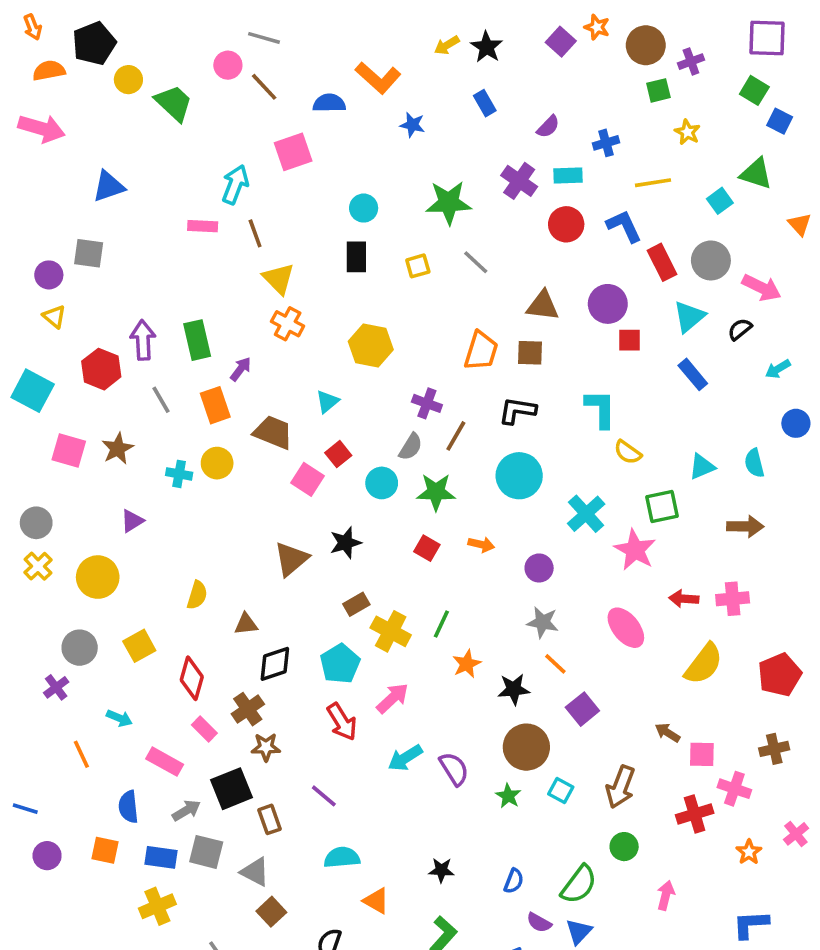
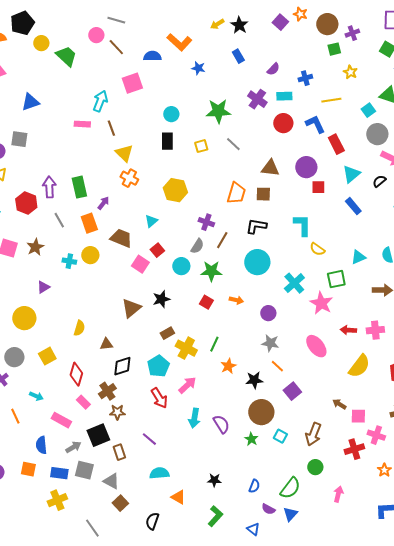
gray circle: (711, 260) -> (377, 134), moved
cyan arrow: (405, 758) -> (194, 418), turned -48

